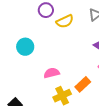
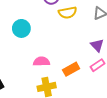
orange rectangle: (83, 84) -> (71, 69), moved

